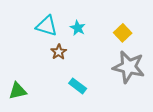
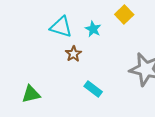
yellow square: (123, 33) -> (124, 14), moved

